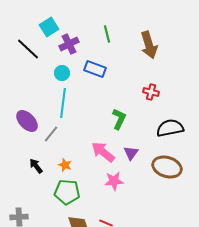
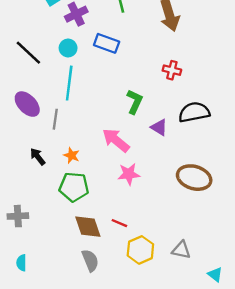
black line: (28, 49) -> (28, 53), moved
gray line: (51, 134) -> (55, 119), turned -30
purple triangle: (131, 153) -> (159, 127), moved, turned -35
brown ellipse: (167, 167) -> (194, 178), moved

